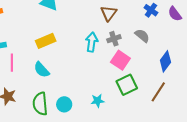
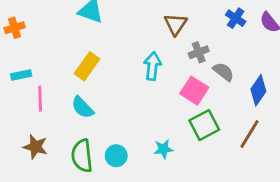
gray semicircle: (142, 36) -> (223, 72), moved
gray cross: (114, 39) -> (199, 52), moved
yellow rectangle: (46, 41) -> (87, 66), turned -30

